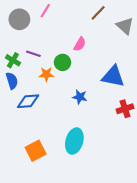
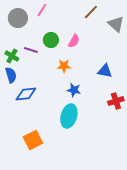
green circle: (62, 62) -> (51, 40), moved
orange star: (46, 74) -> (64, 66), moved
blue triangle: (113, 76) -> (105, 71), size x0.7
cyan ellipse: (74, 141) -> (69, 116), moved

